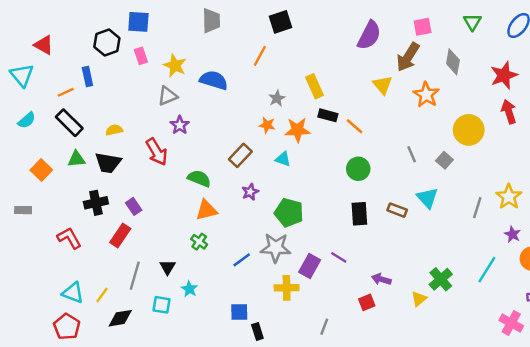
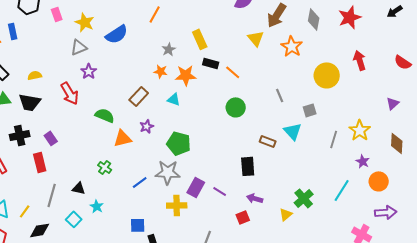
red star: (504, 75) -> (350, 17), moved
blue semicircle: (214, 80) -> (117, 34), turned 130
gray square: (444, 160) -> (310, 110), moved, turned 32
orange triangle: (206, 210) -> (123, 138), moved
black rectangle: (359, 214) -> (248, 166), moved
red rectangle: (120, 236) -> (40, 162), turned -48
purple line: (339, 257) -> (220, 191), moved
black triangle: (168, 267) -> (79, 188), turned -48
cyan square: (162, 305) -> (74, 219), turned 35

